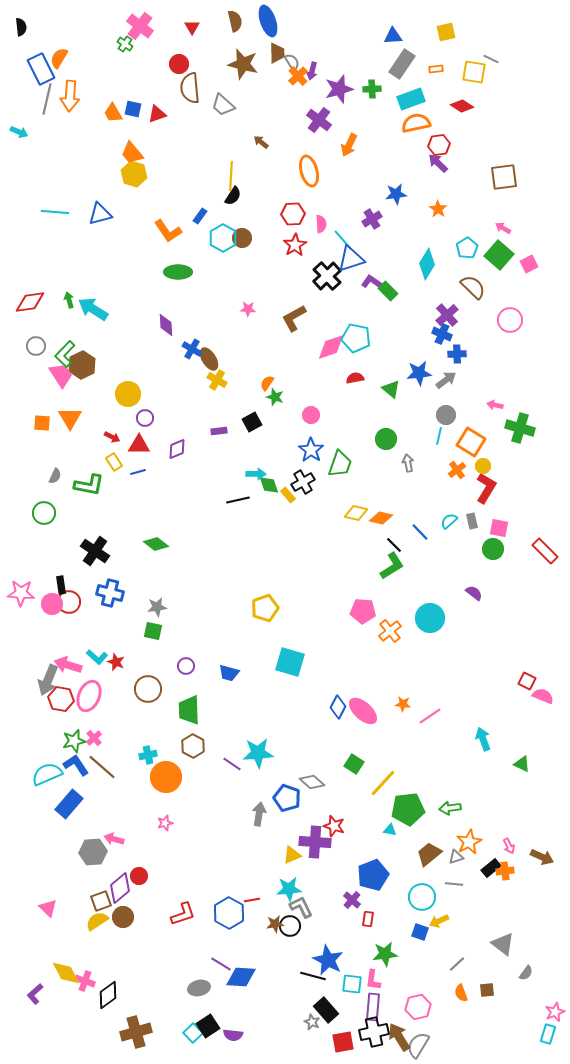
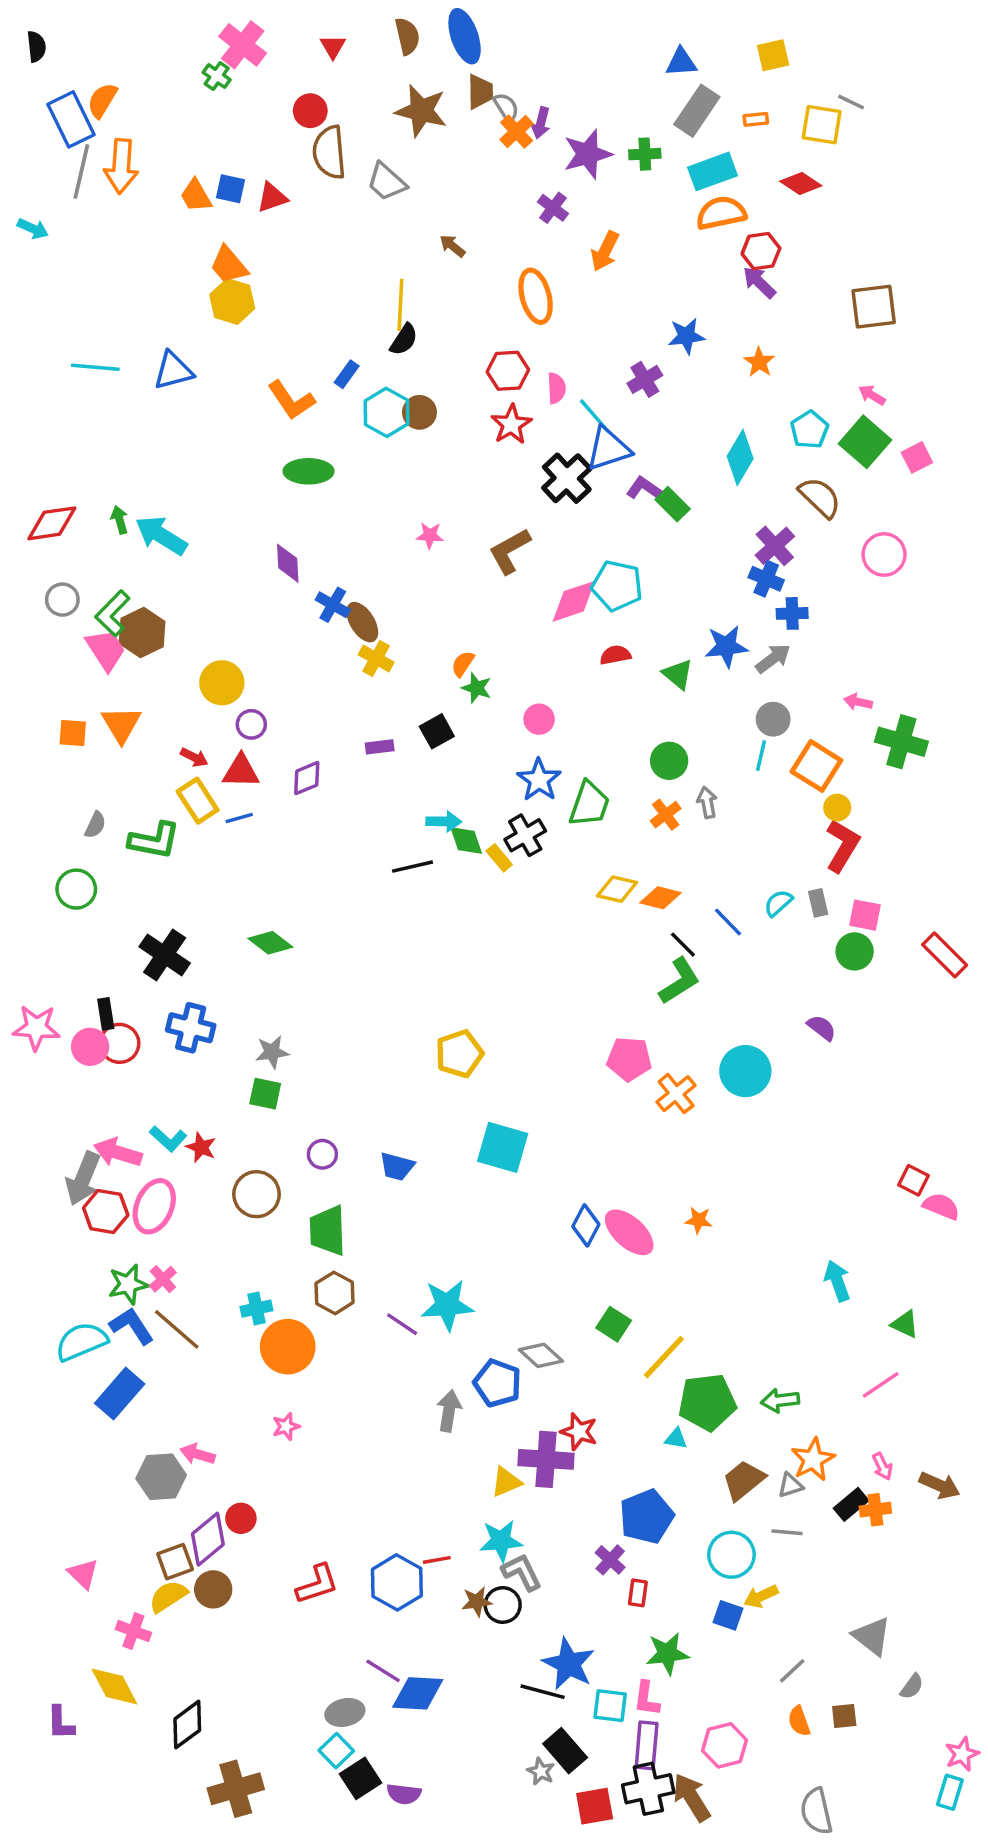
purple cross: (319, 120) -> (553, 208), size x0.7
yellow rectangle: (114, 462) -> (198, 801), size x1.4
orange cross: (457, 470) -> (666, 815), moved
pink line: (430, 716) -> (881, 1385), moved
pink cross: (85, 981) -> (133, 1631), moved
purple L-shape: (35, 994) -> (61, 1723), turned -50
cyan square: (193, 1033) -> (336, 1751), moved
gray semicircle: (418, 1045) -> (816, 1811), moved, turned -44

